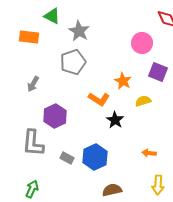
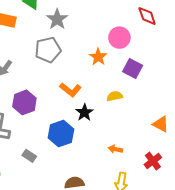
orange star: (123, 81) -> (98, 57), moved
blue hexagon: (95, 157) -> (61, 134), moved
gray rectangle: (67, 158) -> (29, 156), moved

